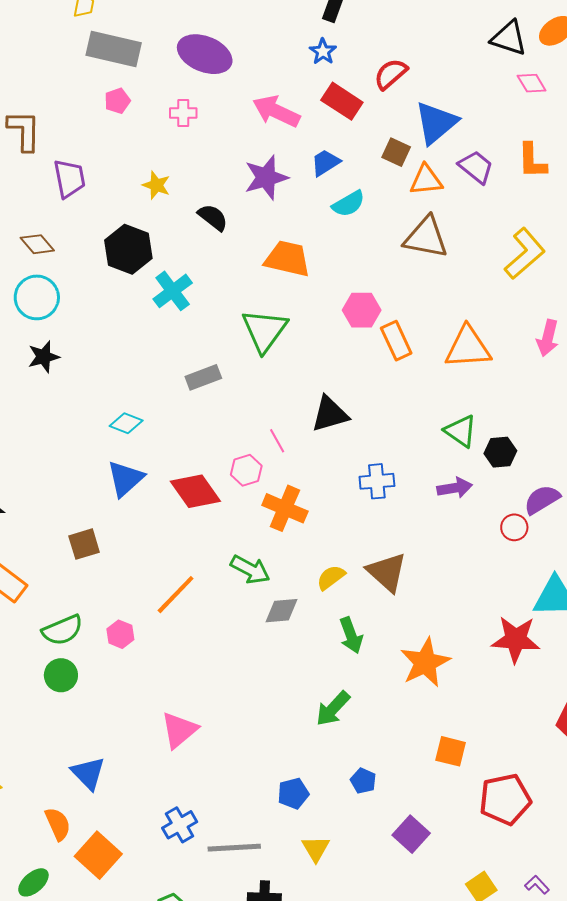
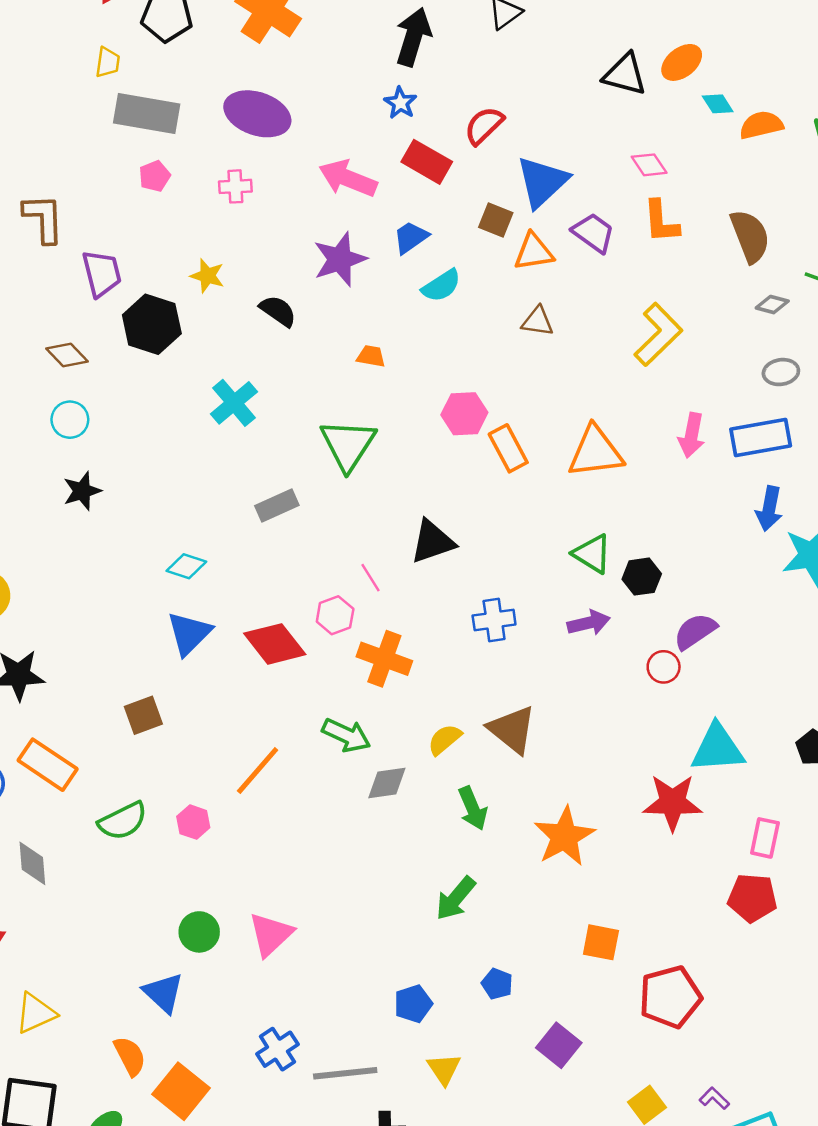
pink diamond: (532, 83) -> (649, 165), moved
brown triangle: (426, 237) -> (538, 321), size x0.6
black hexagon: (128, 249) -> (152, 324), moved
orange trapezoid: (287, 259) -> (371, 356), size x0.5
cyan circle: (37, 297) -> (70, 420), size x0.7
green circle: (61, 675) -> (199, 932), moved

